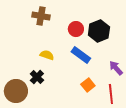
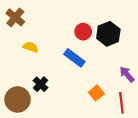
brown cross: (41, 16) -> (15, 17), moved, turned 30
yellow semicircle: (47, 55) -> (31, 47), moved
blue rectangle: (81, 55) -> (74, 58), moved

